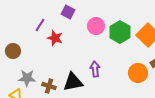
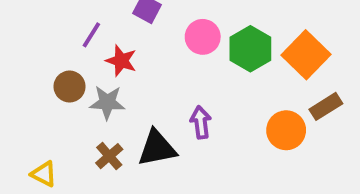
brown circle: (13, 51) -> (70, 87), moved
gray star: (27, 78) -> (107, 102), moved
brown cross: (49, 86) -> (109, 156), turned 32

